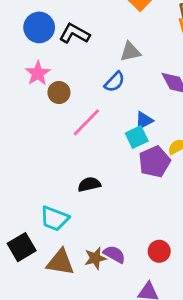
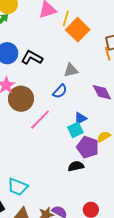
brown circle: (59, 92) -> (21, 99), size x1.6
purple pentagon: (155, 162) -> (88, 147), turned -30
black semicircle: (89, 184) -> (76, 166), moved

